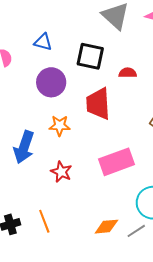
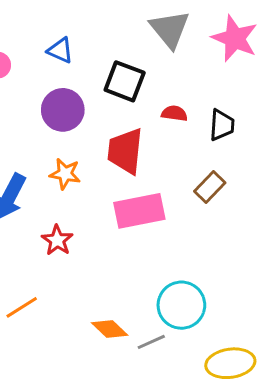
pink rectangle: (117, 162) -> (139, 211), moved
orange line: (44, 221) -> (22, 307), turned 70
orange diamond: (106, 227) -> (110, 329), turned 40

